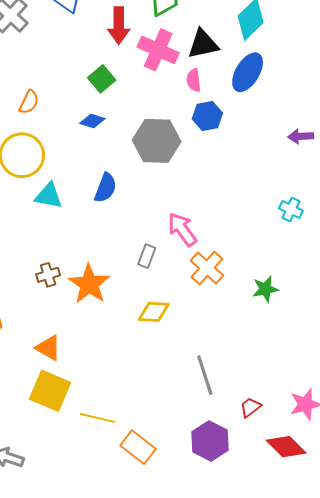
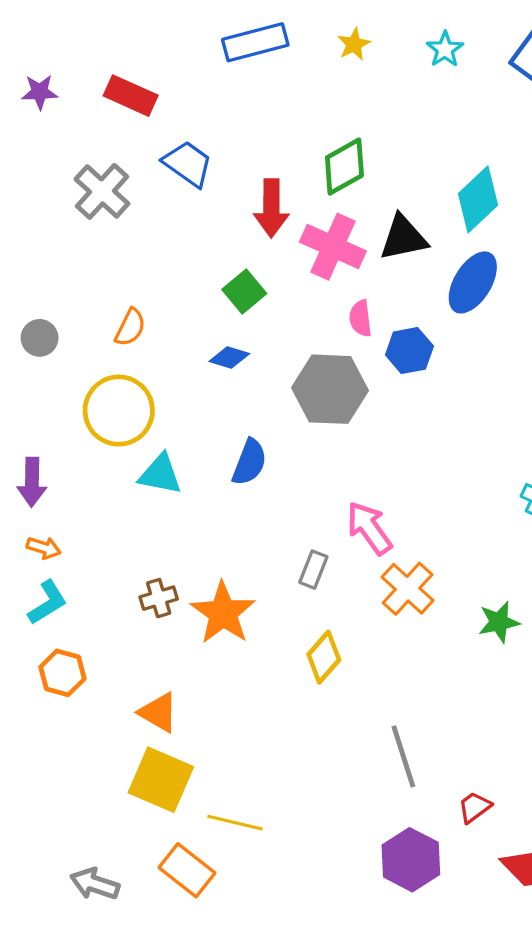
pink semicircle: (194, 80) -> (360, 318), moved
yellow diamond: (154, 312) -> (324, 657), turned -52
orange rectangle: (138, 447) -> (187, 870), moved

